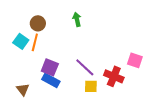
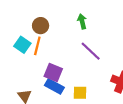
purple line: (85, 67) -> (91, 51), moved
yellow square: (91, 86) -> (80, 93), moved

